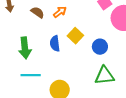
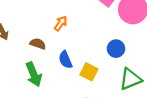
brown semicircle: (38, 12) -> (38, 44), moved
yellow square: (75, 36) -> (89, 72), moved

